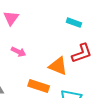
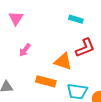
pink arrow: (19, 52) -> (25, 50), turned 104

